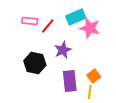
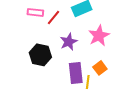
pink star: (90, 28) -> (99, 36), moved, turned 30
yellow line: (90, 92) -> (88, 82), moved

